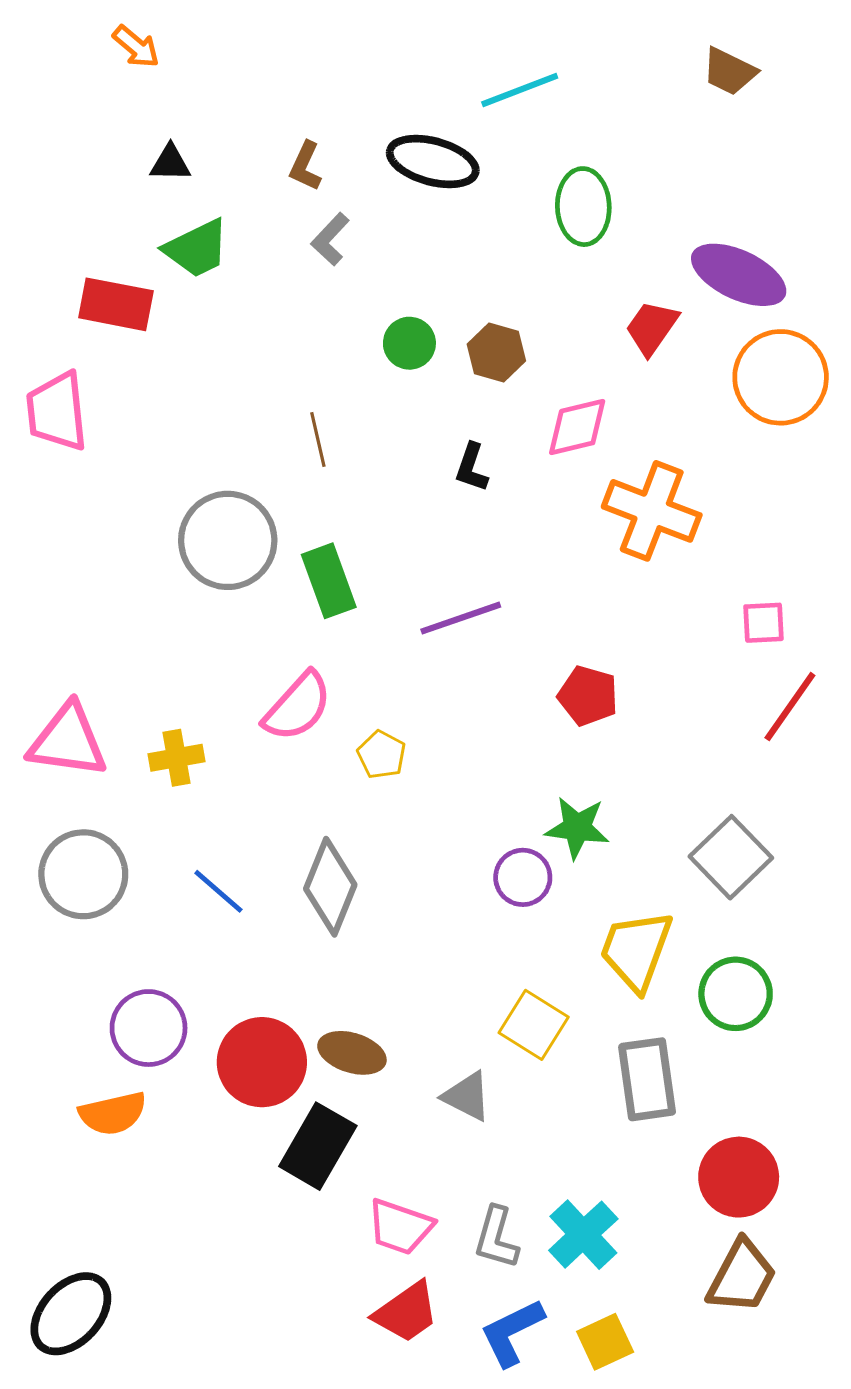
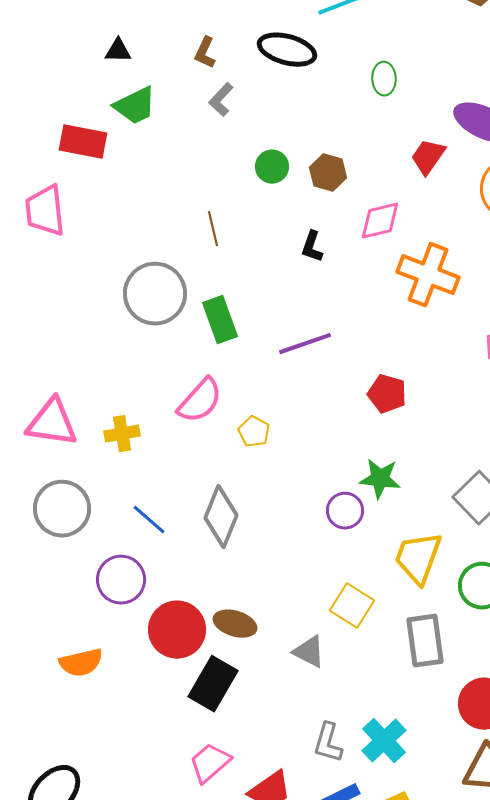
green ellipse: (583, 207) -> (384, 79), size x0.7
purple circle: (149, 1028) -> (121, 580), moved
pink trapezoid: (400, 1227) -> (210, 763), moved, turned 120

